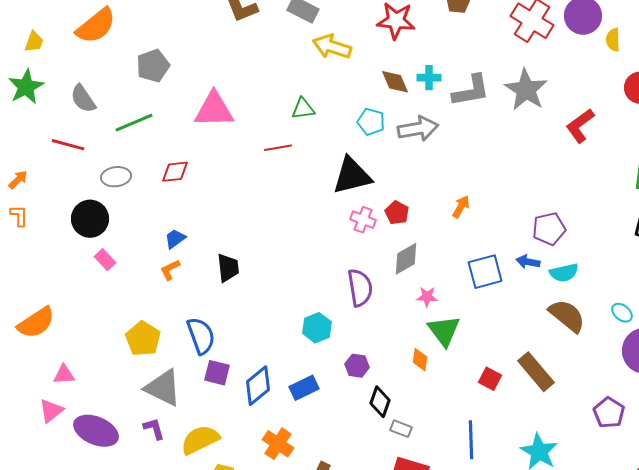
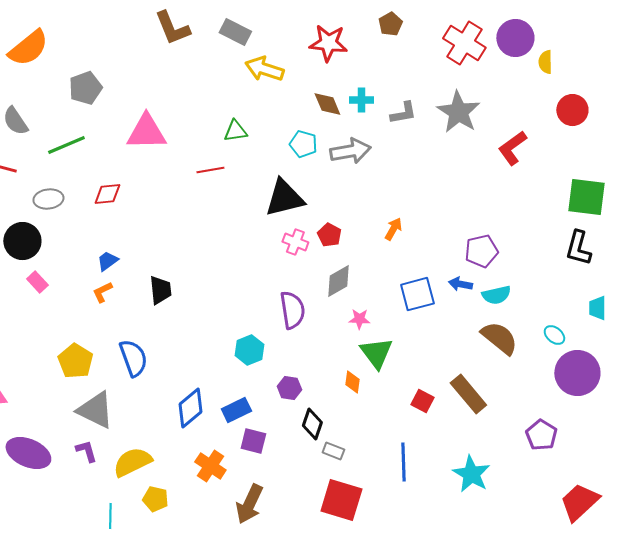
gray L-shape: (471, 91) -> (403, 113), size x0.7
purple square: (217, 373) -> (253, 441), moved

